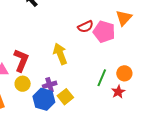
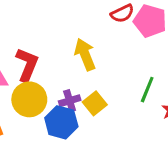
yellow circle: (23, 84) -> (29, 99), size x1.5
yellow square: (65, 97) -> (95, 103), moved

